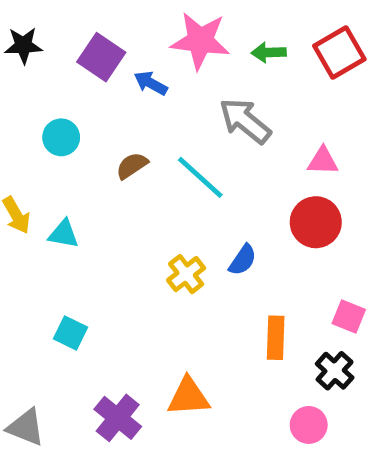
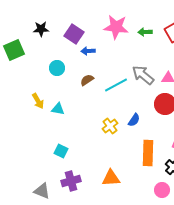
blue arrow: (151, 83) -> (88, 51), moved, turned -32
gray arrow: (245, 121) -> (143, 75), moved
cyan line: (200, 177) -> (116, 85), turned -70
orange rectangle: (276, 338) -> (148, 153), size x1.4
purple cross: (118, 418) -> (71, 181), moved, turned 36

